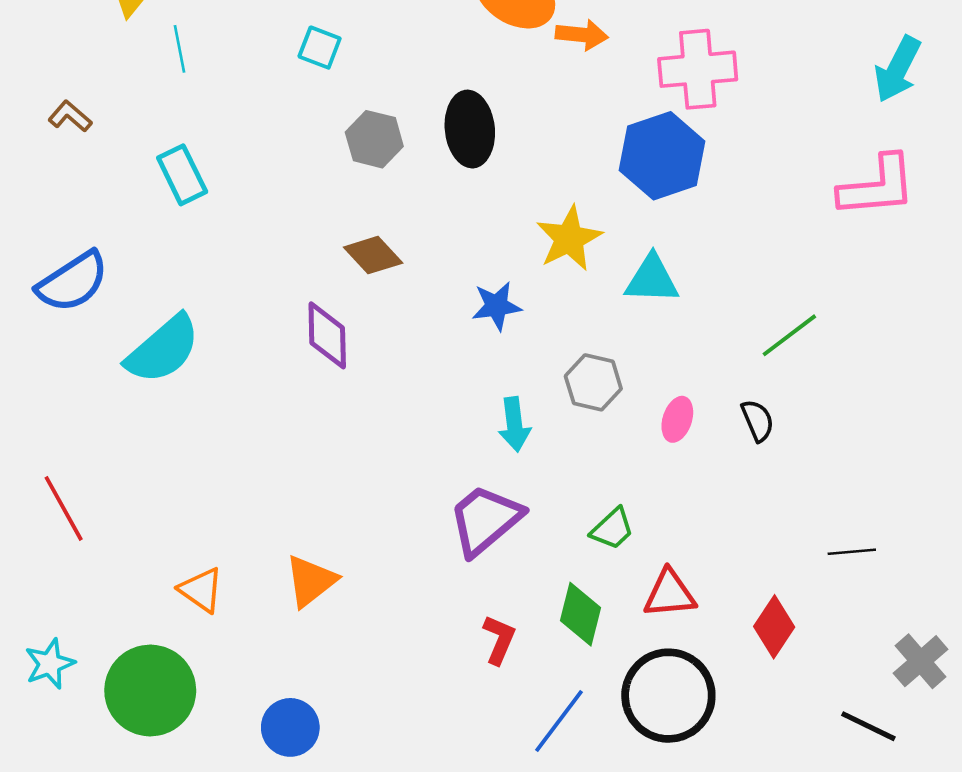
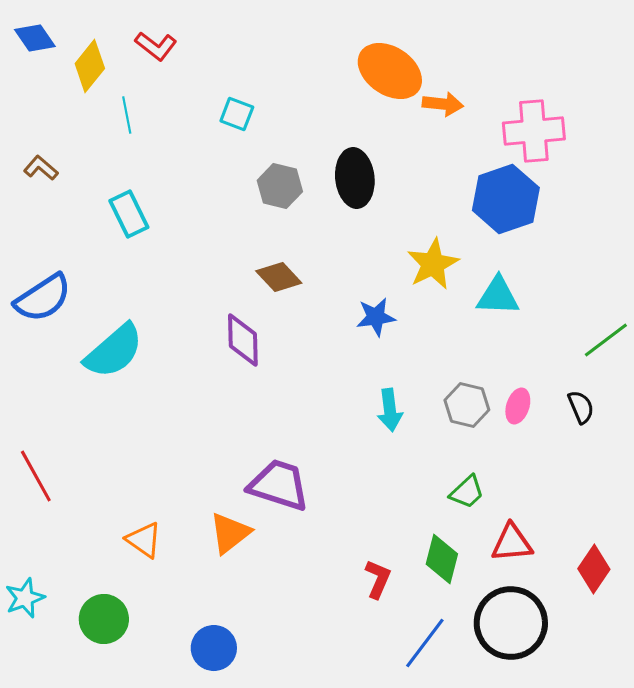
gray hexagon: (593, 382) -> (467, 405), moved
purple trapezoid: (485, 520) -> (279, 485), moved, turned 58
green circle: (150, 690) -> (104, 619), size x0.7

